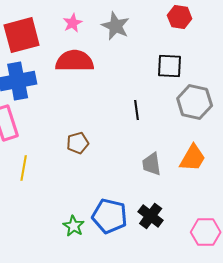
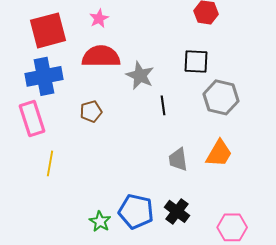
gray star: (116, 26) -> (140, 75), moved
brown pentagon: (78, 143) -> (91, 111), moved

